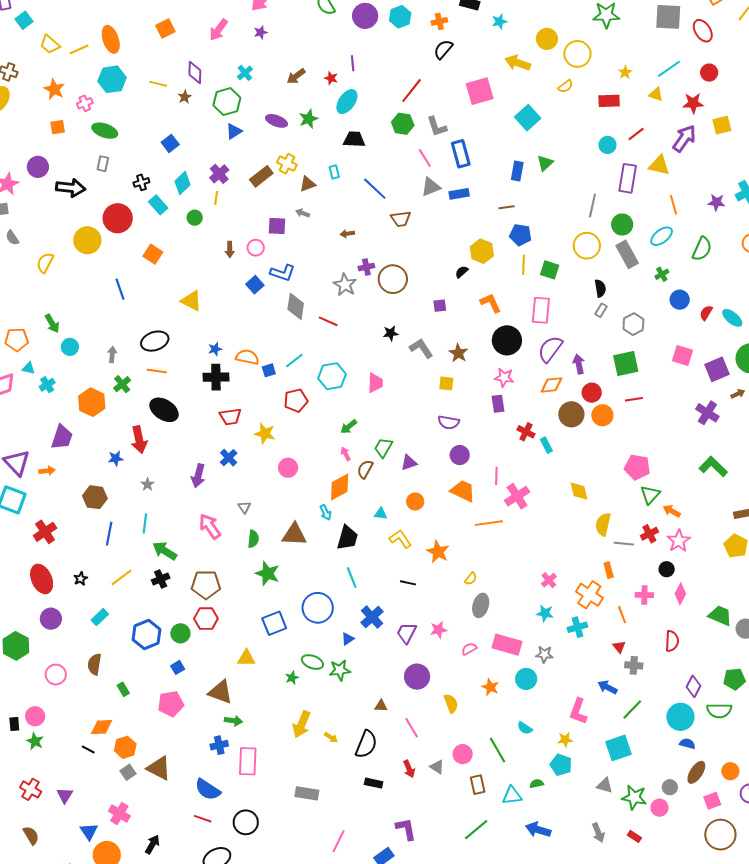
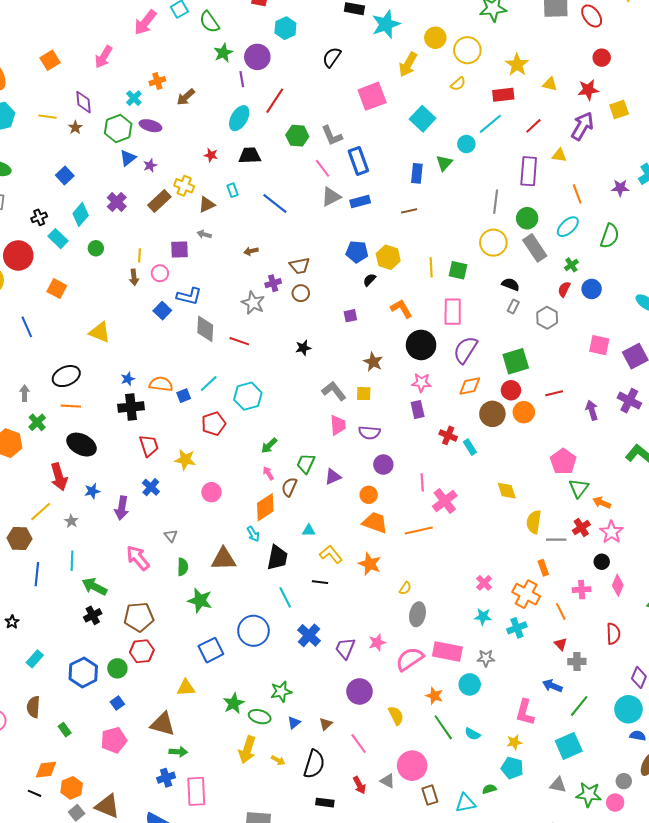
purple circle: (365, 16) -> (257, 57), moved
orange cross: (439, 21) -> (157, 81), moved
cyan star: (499, 21) -> (386, 24), size x1.8
purple star: (261, 32) -> (150, 165), moved
yellow arrow: (518, 63) -> (408, 64), turned -75
cyan line: (669, 69) -> (490, 124), moved
yellow star: (625, 72) -> (517, 65), size x1.6
red star: (331, 78) -> (211, 155), moved
red line: (412, 90) -> (275, 101), moved
green star: (308, 119) -> (223, 53), moved
purple ellipse: (277, 121) -> (150, 126), moved
cyan circle: (607, 145) -> (466, 144), moved
yellow triangle: (659, 165) -> (559, 155), size x0.7
yellow line: (216, 198) -> (139, 255), moved
brown trapezoid: (401, 219) -> (300, 266), moved
blue pentagon: (520, 235) -> (357, 252), moved
brown circle: (393, 279) -> (301, 293), size x0.6
black semicircle: (600, 288) -> (511, 284), turned -54
red semicircle: (706, 313) -> (564, 289), moved
gray L-shape: (421, 348) -> (334, 391), moved
green square: (626, 363) -> (516, 361), moved
purple arrow: (579, 364) -> (592, 410), moved
pink trapezoid: (375, 383) -> (338, 425), moved
red trapezoid: (230, 417) -> (149, 446), turned -95
blue star: (116, 458) -> (92, 491), moved
pink pentagon: (637, 467) -> (563, 461), turned 30
orange trapezoid: (463, 491) -> (375, 523), moved
orange circle: (415, 502) -> (369, 495), moved
yellow line: (122, 577) -> (41, 512), moved
black line: (408, 583) -> (320, 582), moved
blue triangle: (348, 639) -> (294, 723), moved
pink semicircle: (469, 649) -> (410, 659), size x1.8
green ellipse: (312, 662) -> (260, 717), moved
green star: (292, 678) -> (234, 703), size x1.5
brown triangle: (381, 706) -> (326, 724), turned -40
green line: (497, 750) -> (443, 727), moved
pink circle: (463, 754) -> (412, 766), size x1.5

